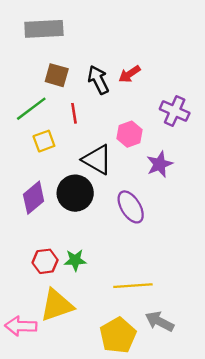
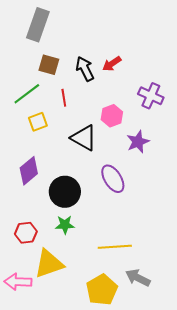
gray rectangle: (44, 29) -> (38, 25), turned -68
black circle: (75, 193) -> (65, 192), moved
red hexagon: (45, 261) -> (26, 233), moved

